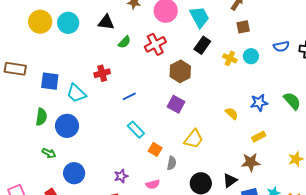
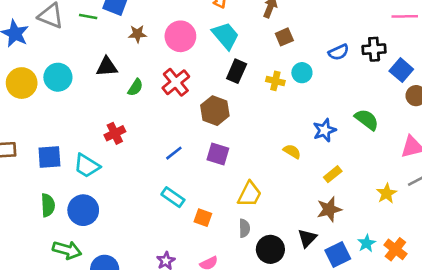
blue line: (129, 96) -> (174, 153), moved
green arrow: (49, 153) -> (67, 250), size x1.5
gray semicircle: (172, 163) -> (244, 228), moved

